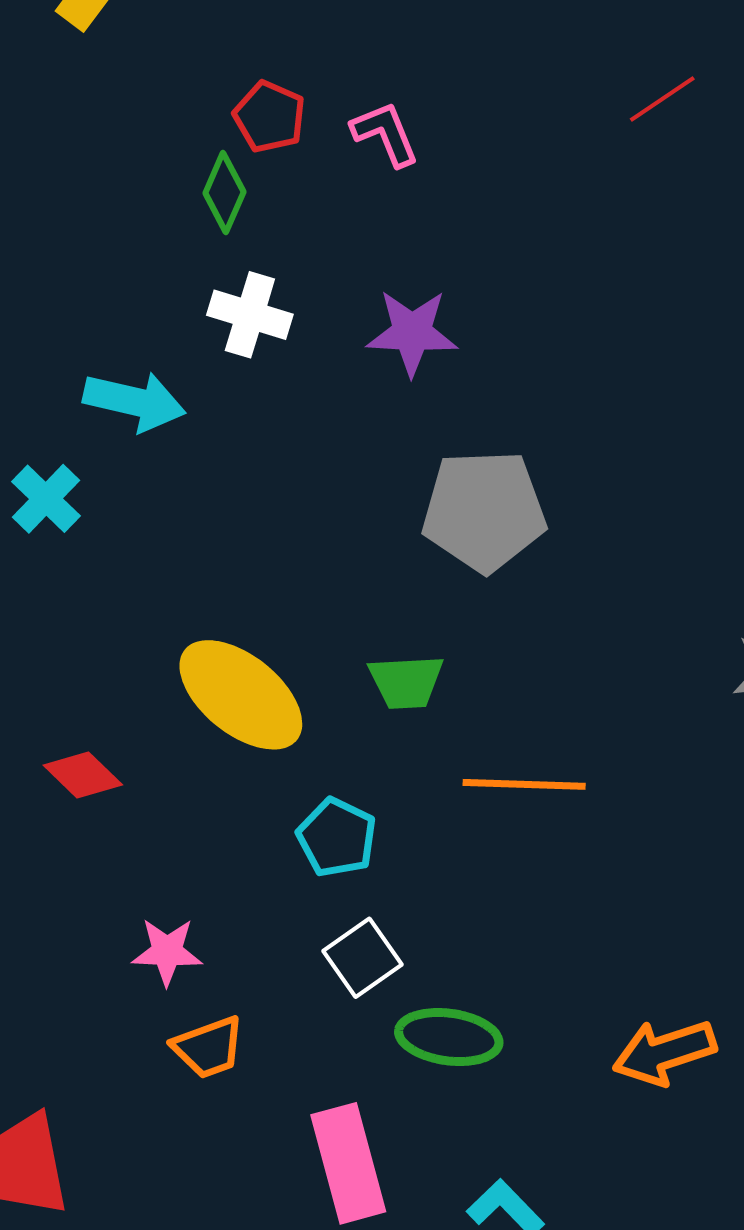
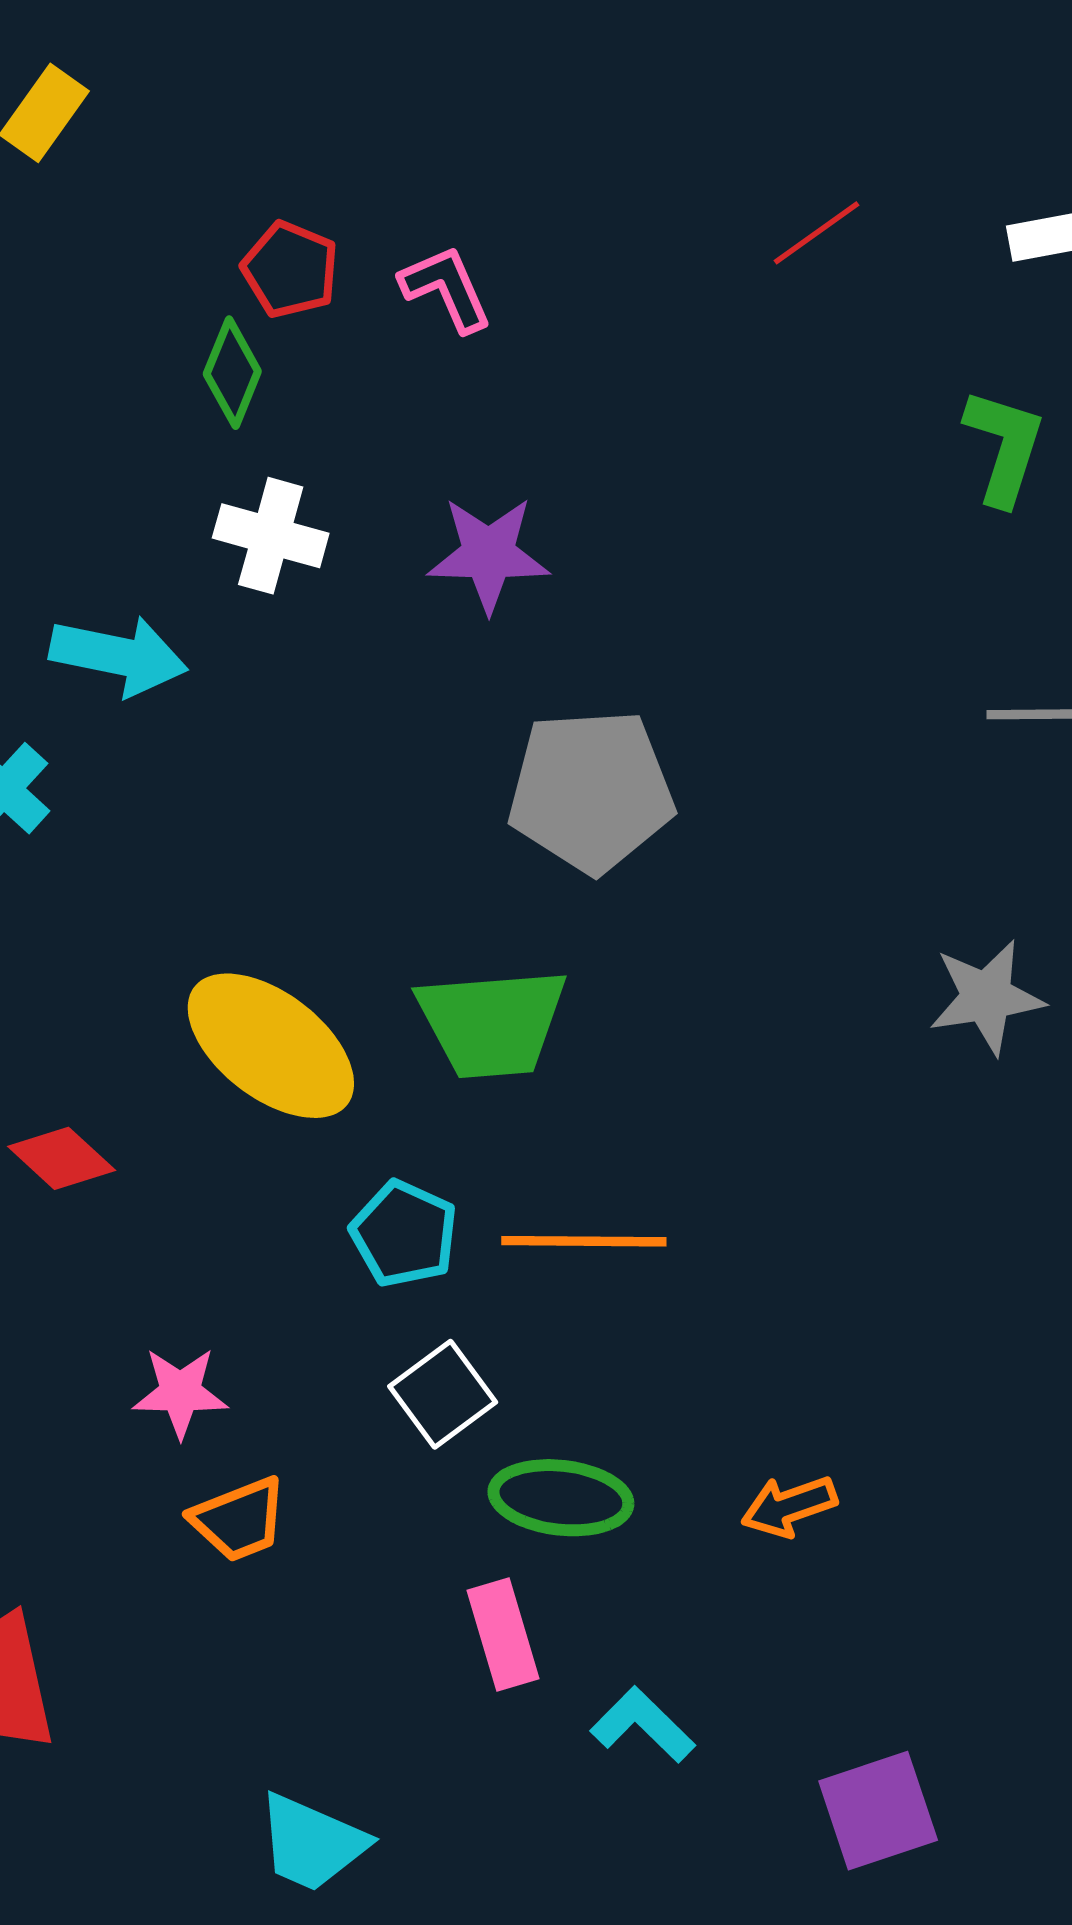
green trapezoid: (406, 682) -> (492, 1023), size x1.5
orange line: (524, 784) -> (584, 1241), moved
orange arrow: (664, 1052) -> (789, 1506), moved, size x0.7
pink rectangle: (348, 1163) -> (503, 1634), moved, size x0.7

